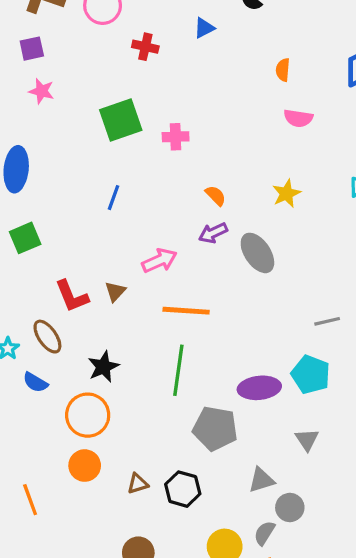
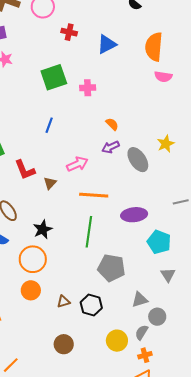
blue triangle: (204, 28) -> (107, 44), moved, size x1.5
orange semicircle: (283, 70) -> (154, 47), size x2.0
yellow star: (286, 193) -> (166, 144), moved
red L-shape: (72, 296) -> (25, 170), moved
cyan pentagon: (311, 375) -> (159, 242), moved
purple ellipse: (259, 388) -> (134, 215), moved

